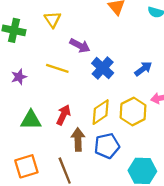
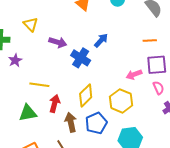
yellow line: (57, 68) -> (39, 85), moved
blue arrow: (143, 69) -> (101, 40), moved
purple star: (19, 77) -> (15, 60), moved
yellow hexagon: (133, 112) -> (121, 101), moved

